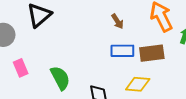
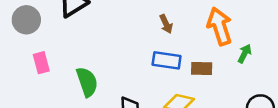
brown rectangle: (152, 53) -> (202, 68), size x0.7

